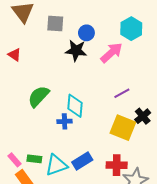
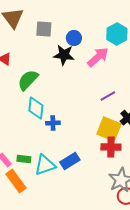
green semicircle: (39, 96) -> (28, 80), moved
cyan diamond: (75, 106) -> (36, 108), moved
red cross: (117, 165) -> (111, 147), moved

